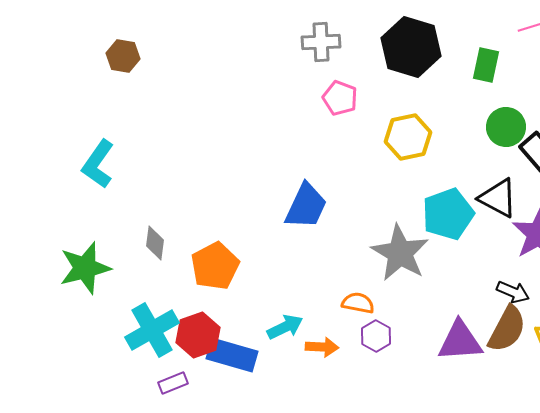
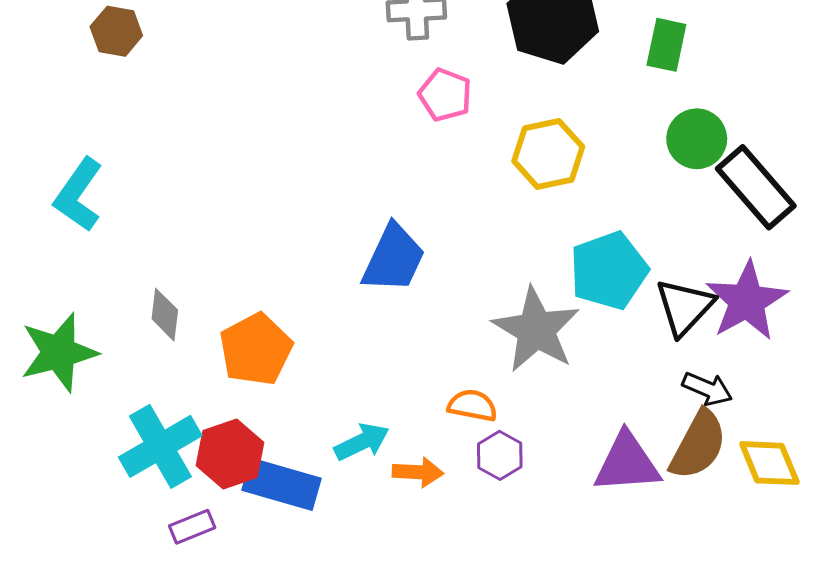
black triangle: (498, 198) -> (685, 307), moved, turned 45

